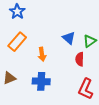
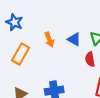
orange arrow: (42, 54) -> (49, 39), moved

